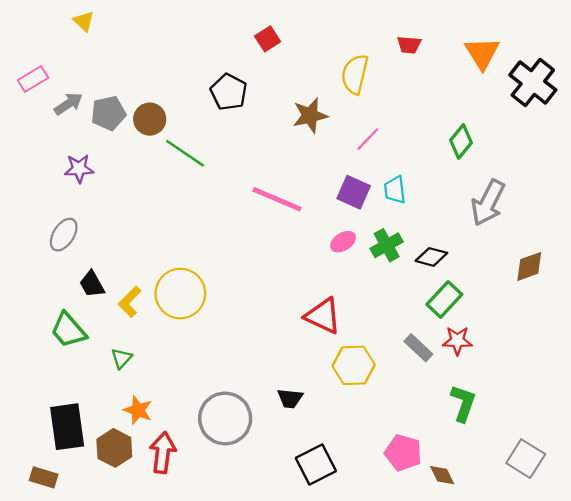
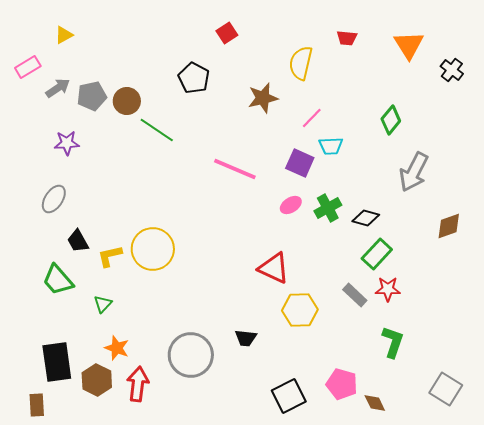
yellow triangle: (84, 21) -> (64, 35), moved, turned 48
black cross: (533, 83) -> (452, 70), size x0.6
cyan trapezoid: (395, 190) -> (331, 146), moved, turned -85
yellow L-shape: (130, 302) -> (110, 256), turned 32
black square: (316, 464) -> (289, 396), moved
brown rectangle: (44, 477) -> (37, 405), turned 70

